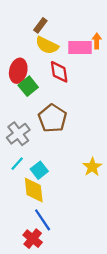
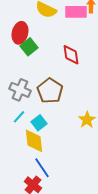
red diamond: (59, 72) -> (71, 55), moved
brown pentagon: (52, 118) -> (50, 91), moved
gray cross: (18, 134) -> (20, 90), turned -30

